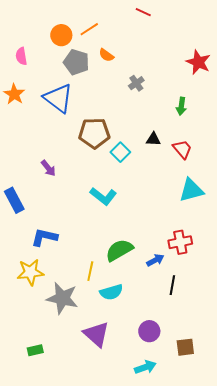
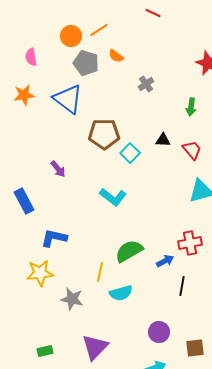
orange star: (14, 94) -> (24, 95), turned 30
gray star: (62, 298) -> (72, 299), size x0.7
purple triangle: (96, 334) -> (95, 347), moved, turned 32

